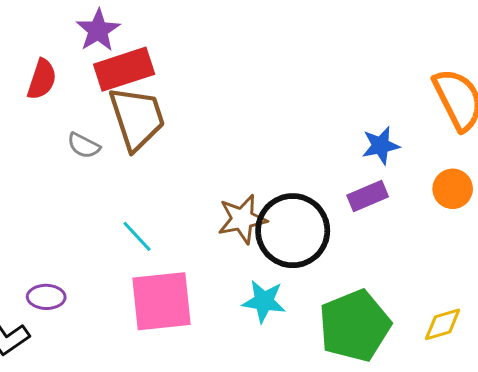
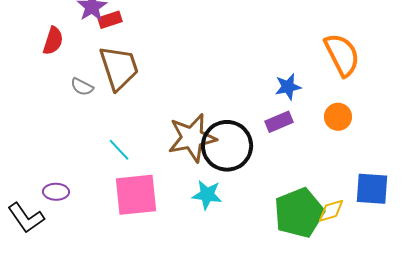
red rectangle: (124, 69) -> (110, 20), moved, size x0.6
brown star: (242, 219) -> (192, 138), size x1.4
green pentagon: (355, 326) -> (299, 213), moved

